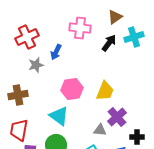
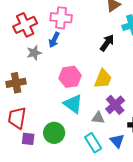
pink cross: (80, 28) -> (61, 18), moved
black arrow: (109, 43) -> (107, 43), moved
cyan triangle: (59, 116) -> (73, 104), moved

